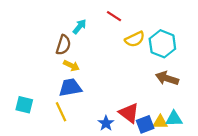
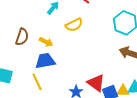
yellow semicircle: (135, 39) -> (74, 25), moved
brown semicircle: (63, 45) -> (22, 37), moved

